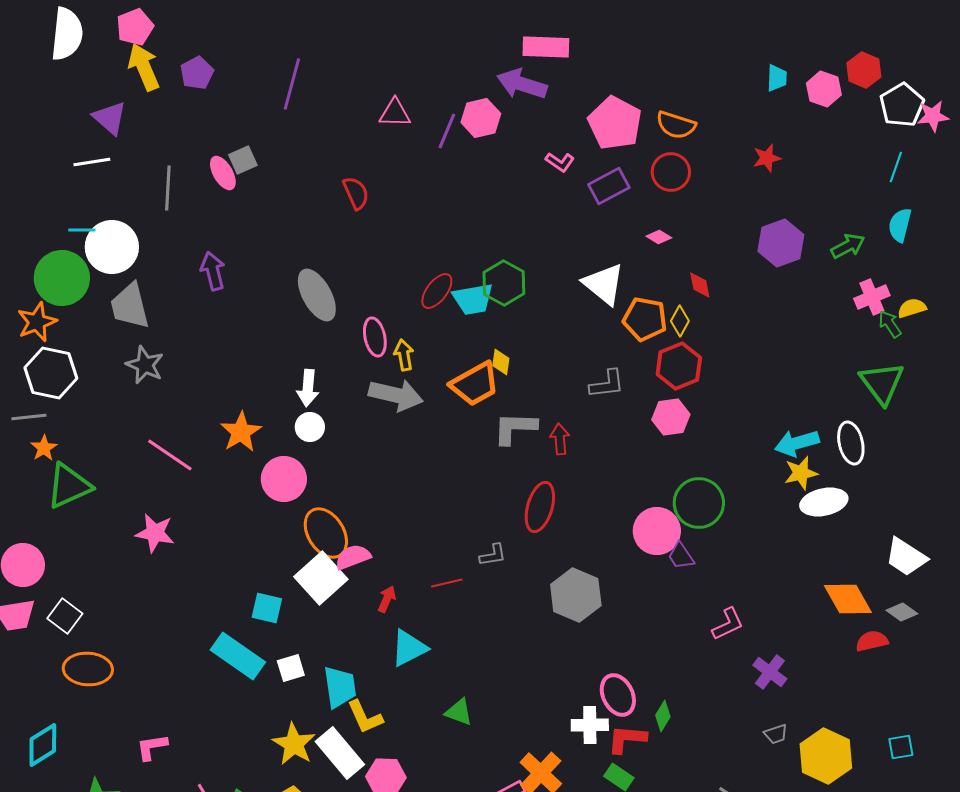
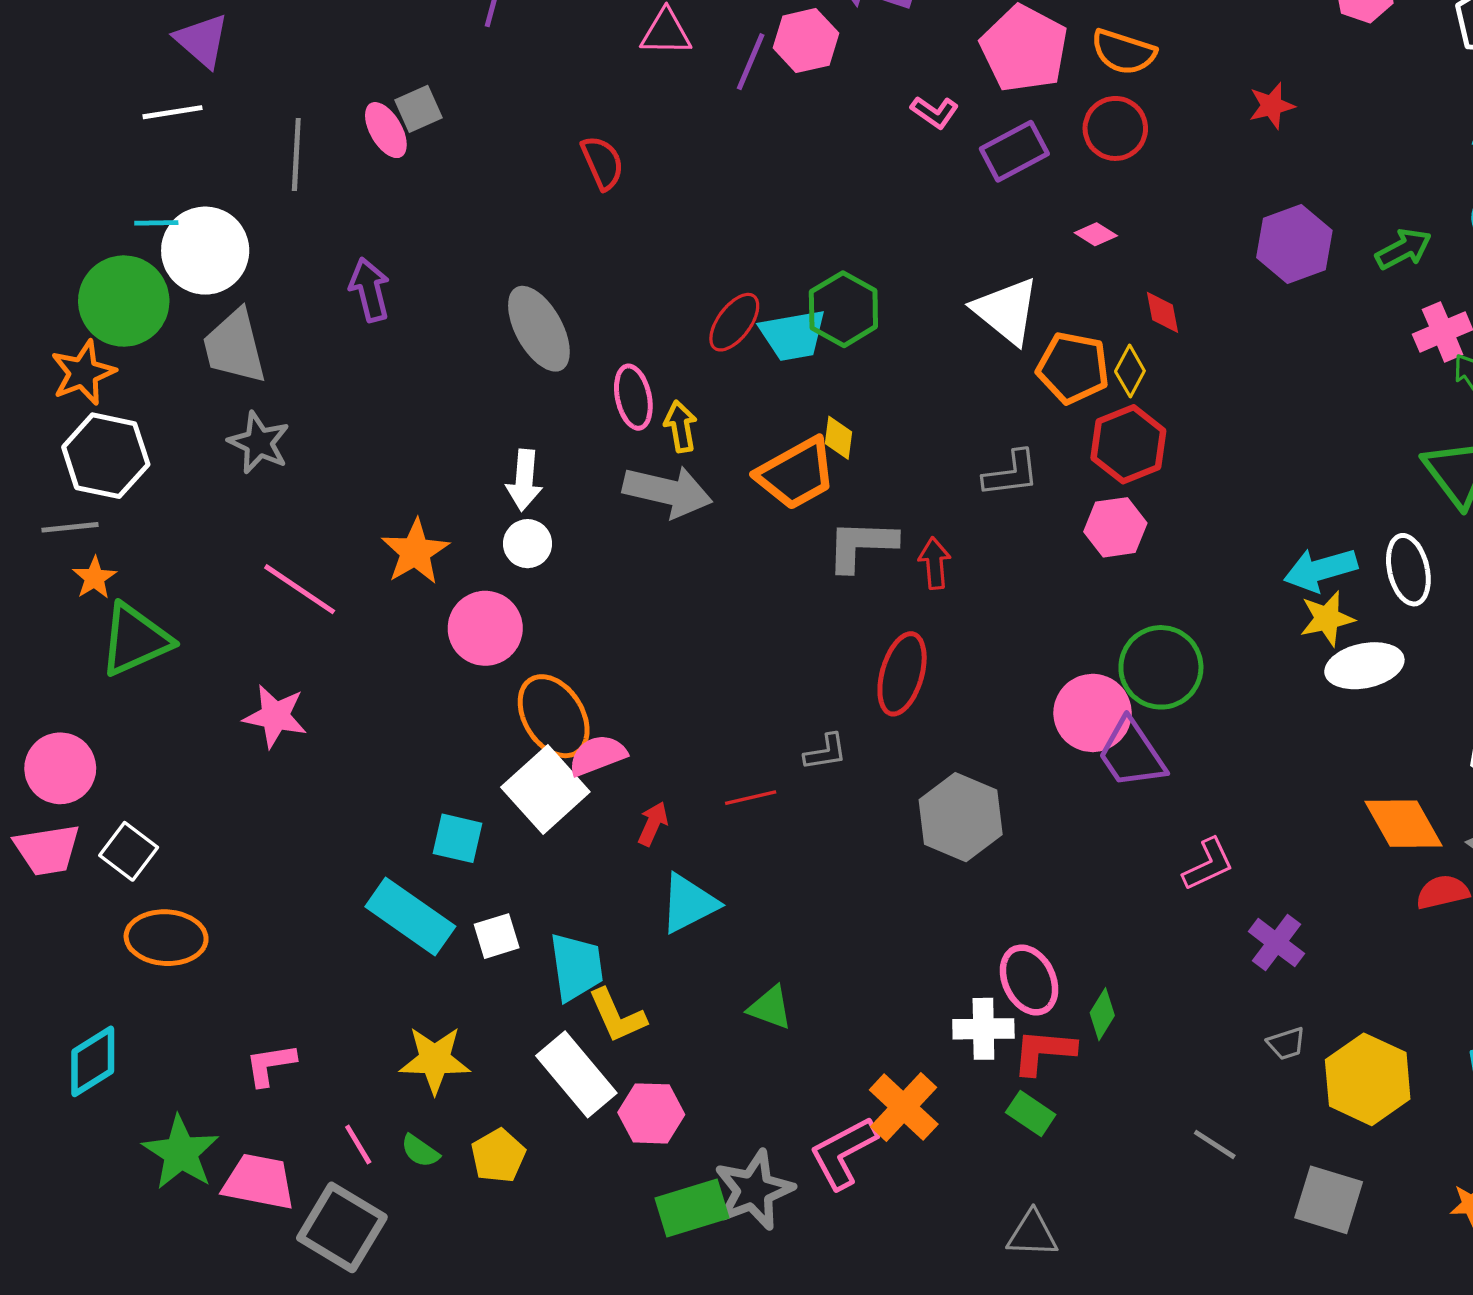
purple trapezoid: (681, 556) -> (1132, 754), size x1.6
yellow star: (294, 744) -> (435, 1060), moved, turned -30

